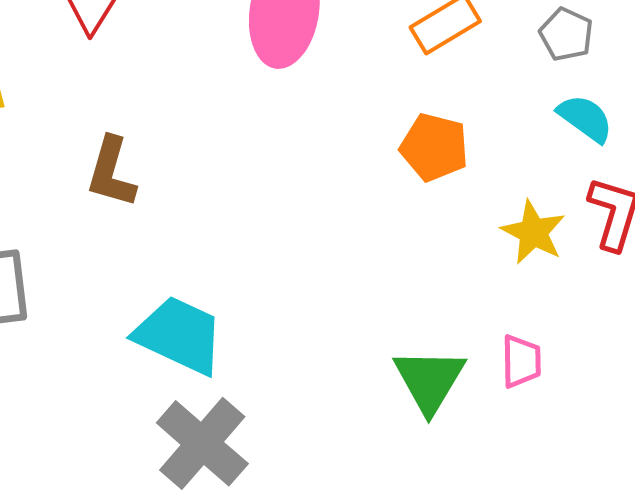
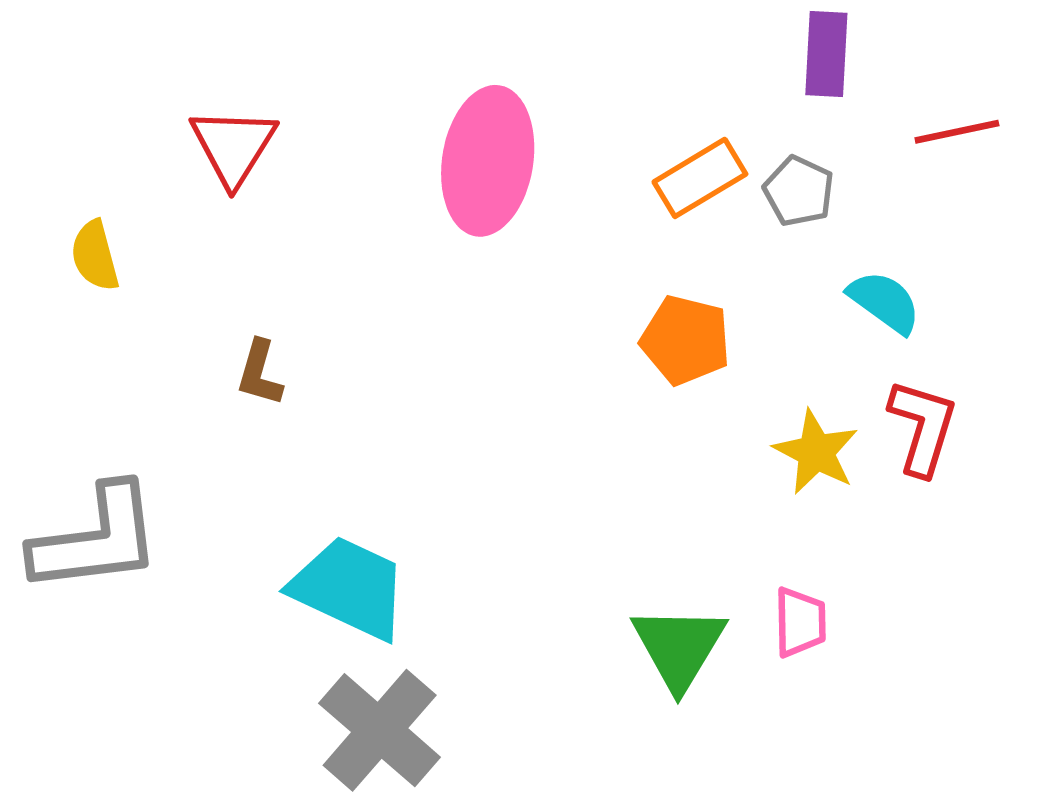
gray pentagon: (566, 34) -> (799, 191), moved
brown L-shape: (111, 172) -> (260, 373), size x0.7

